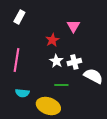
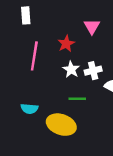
white rectangle: (19, 17) -> (26, 15), turned -32
pink line: (16, 60) -> (34, 56), moved

